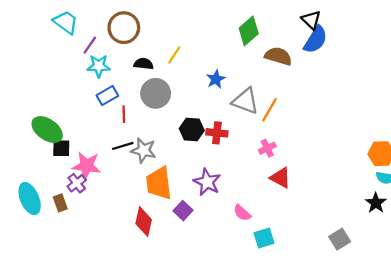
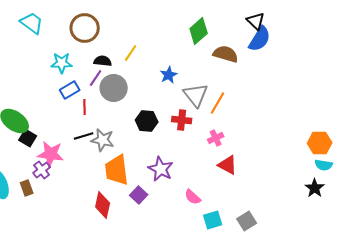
purple line: (90, 45) -> (96, 78), moved
gray triangle: (245, 101) -> (196, 95), turned 32
red cross: (217, 133) -> (182, 120), moved
black square: (61, 148) -> (28, 138), turned 30
gray square: (340, 239) -> (247, 221), moved

